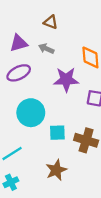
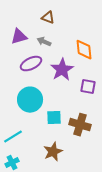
purple ellipse: (19, 73) -> (31, 64), moved
purple star: (66, 80) -> (62, 70), turned -30

